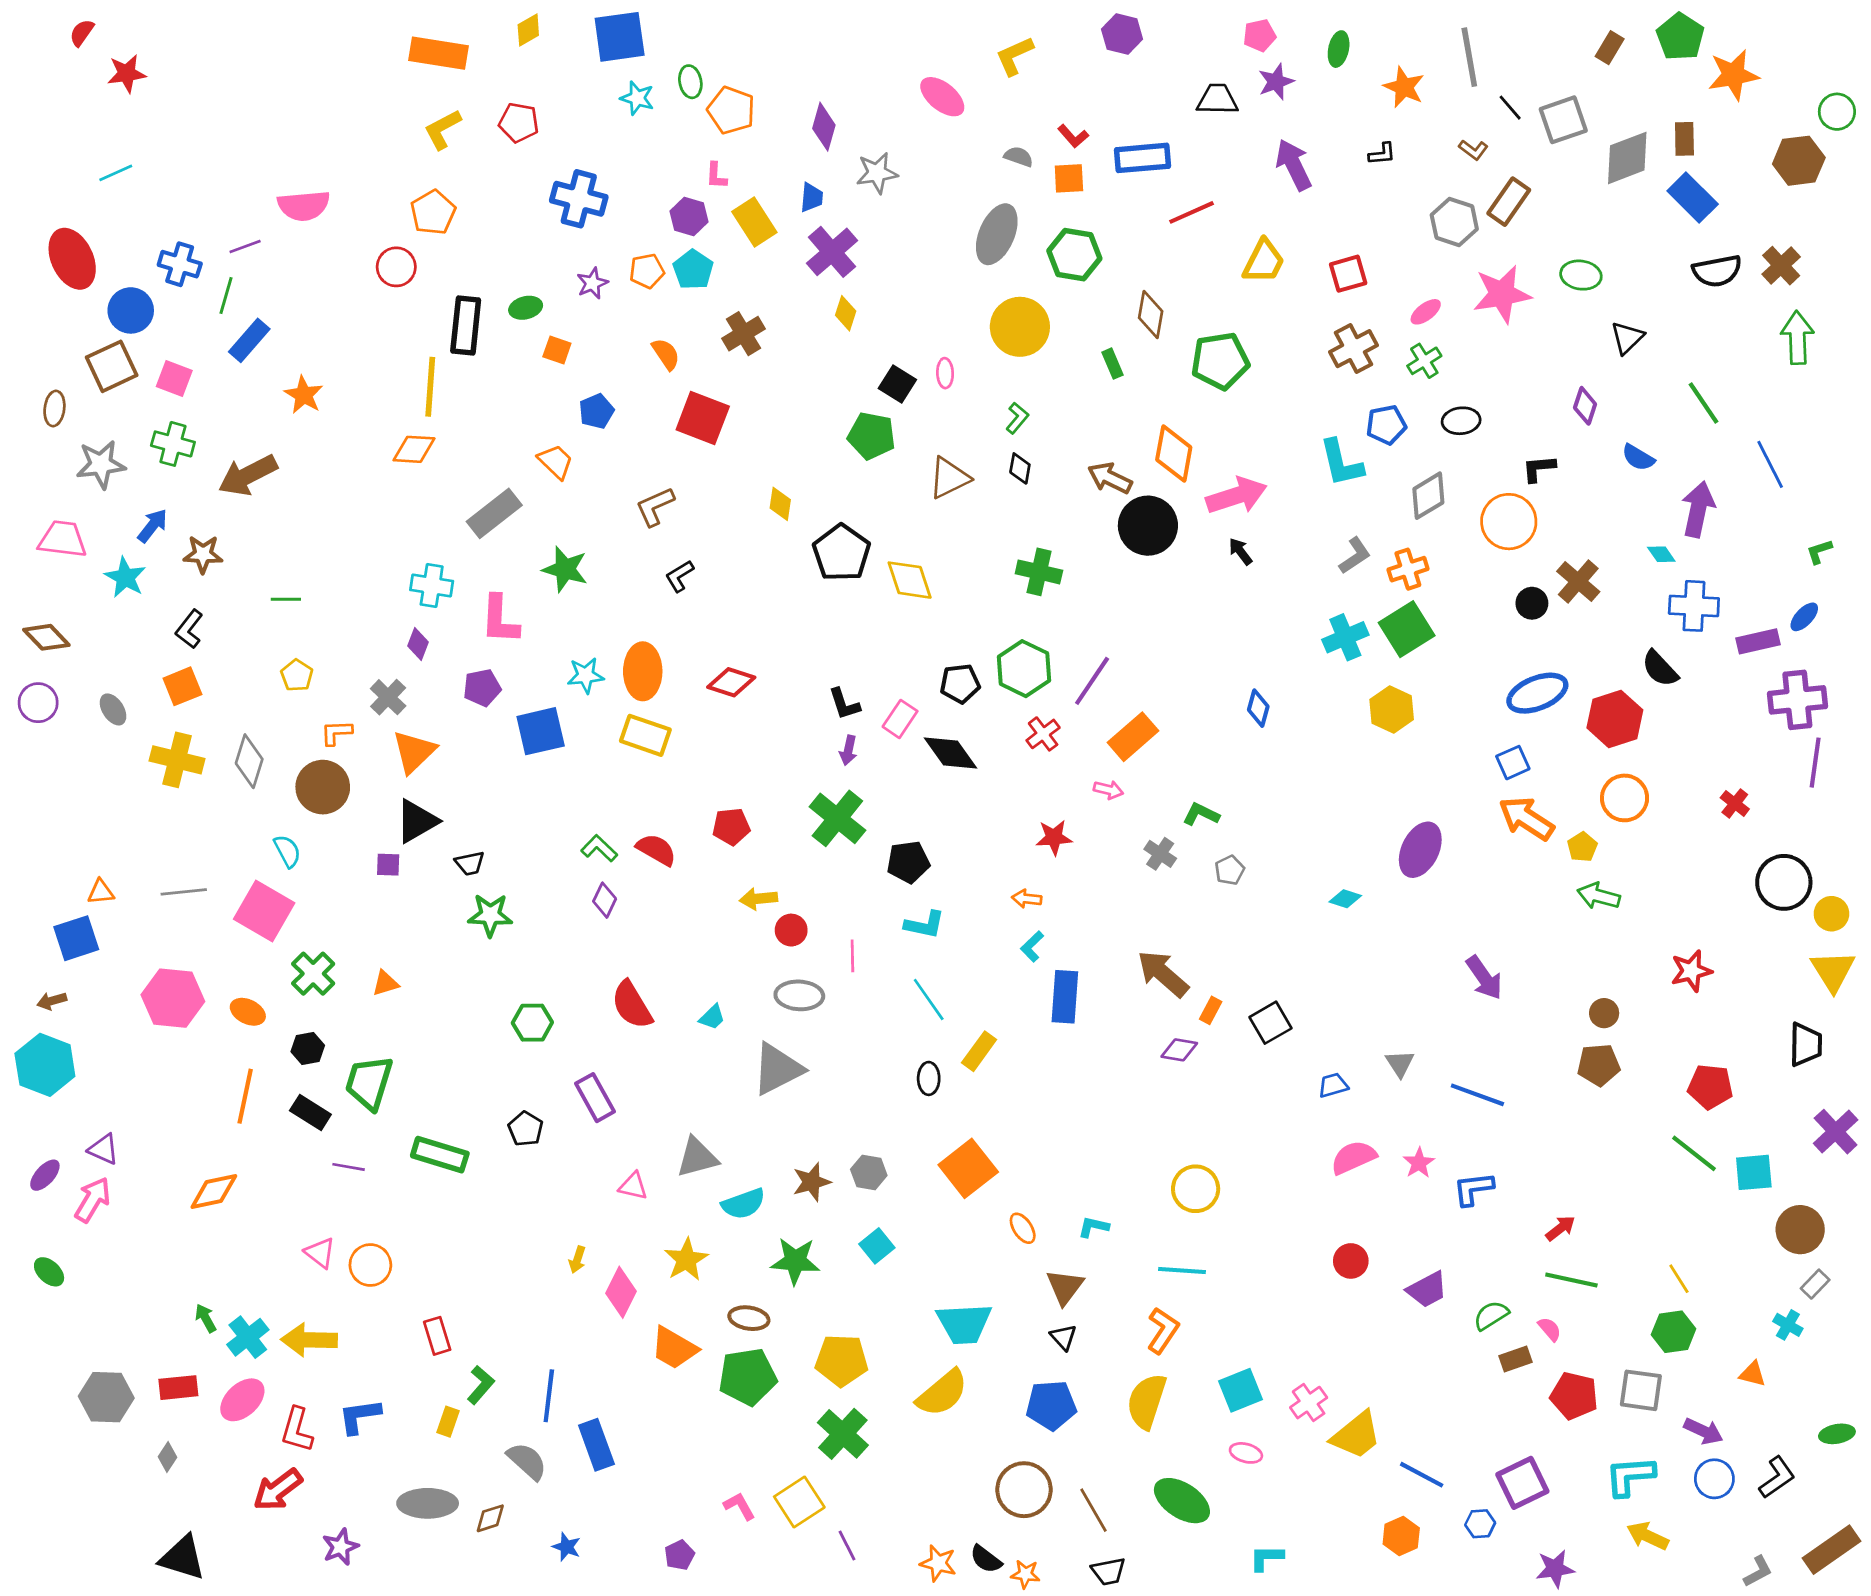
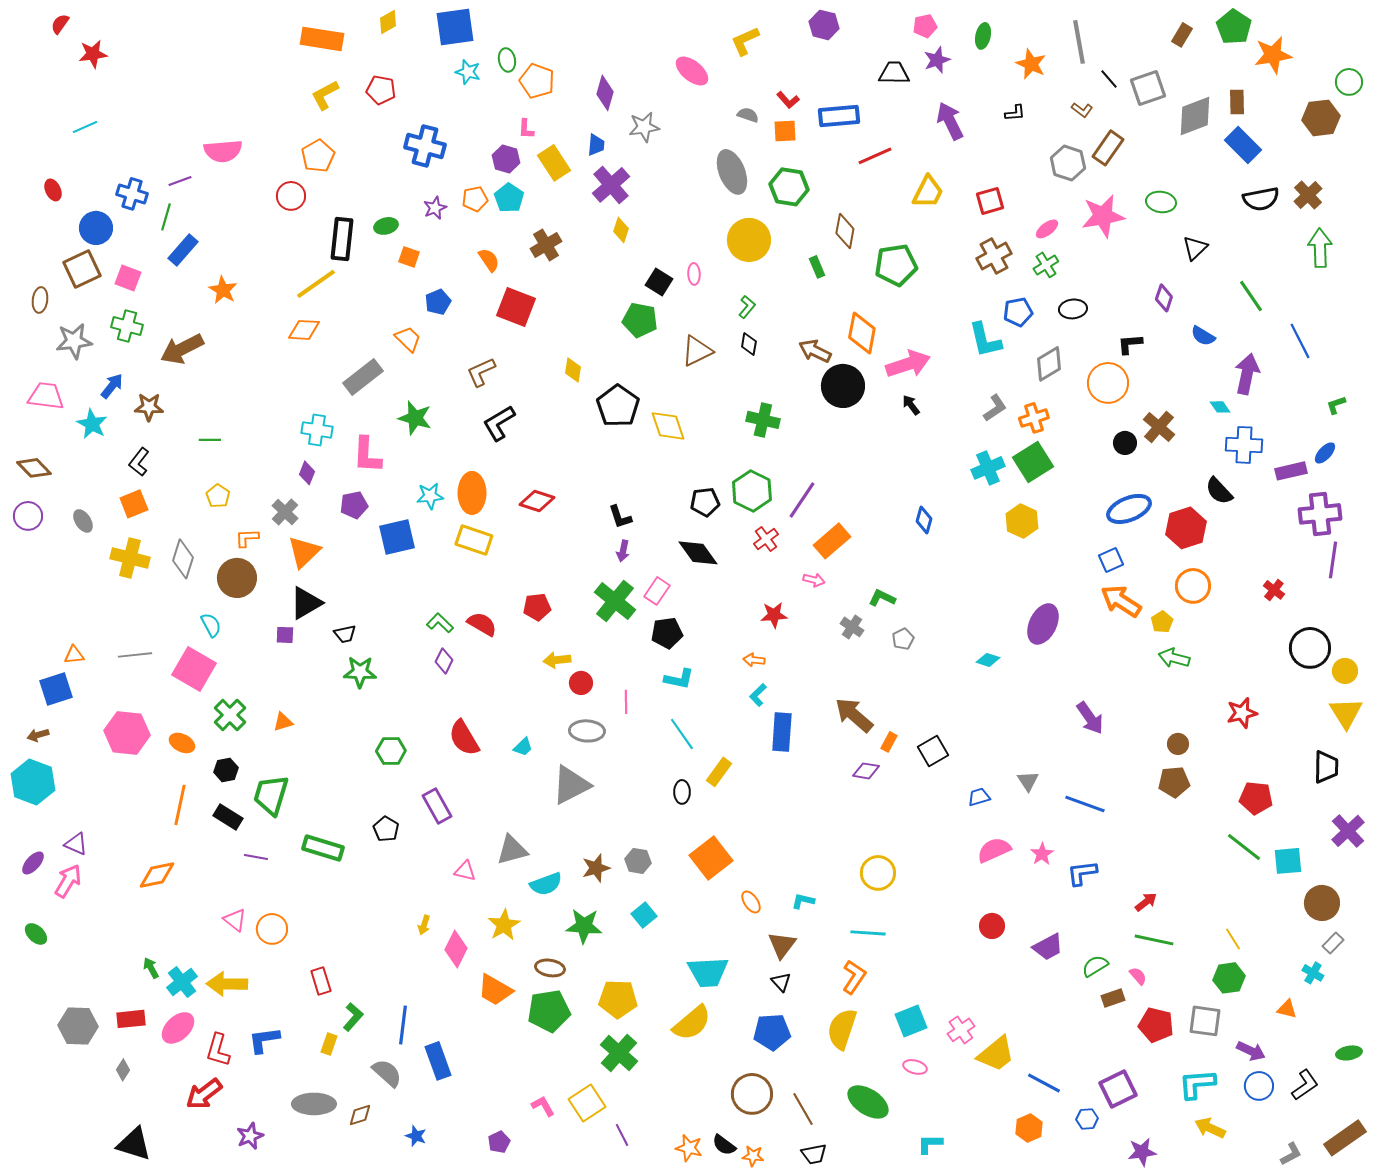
gray ellipse: (997, 234) -> (732, 172), turned -45
red ellipse: (72, 259) -> (53, 190), size x0.5
yellow line: (430, 387) -> (316, 284), turned 51
black L-shape: (679, 576) -> (499, 423), size x1.5
pink rectangle: (900, 719) -> (657, 591), moved

